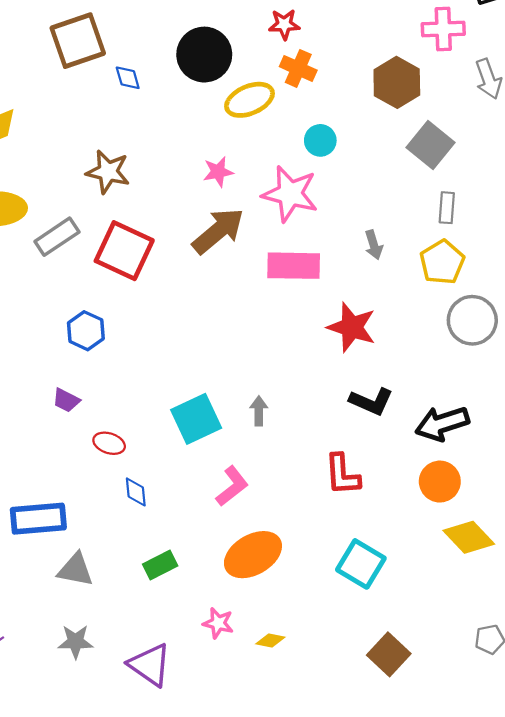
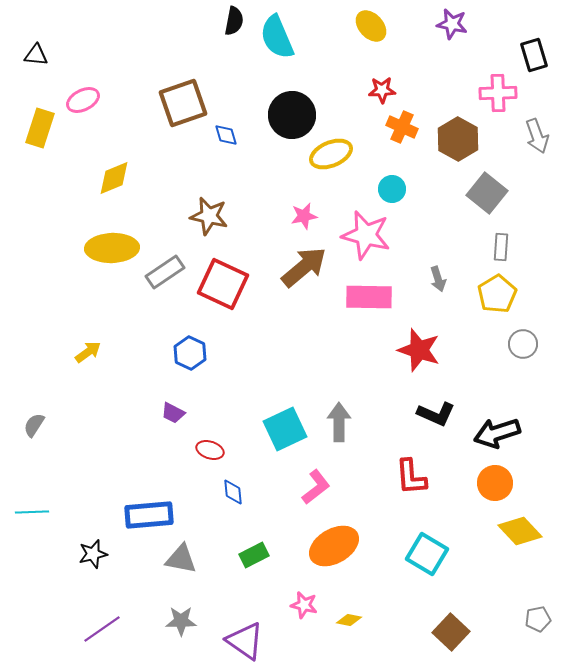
red star: (284, 24) -> (382, 90), moved
orange cross: (298, 68) -> (402, 127), moved
gray circle: (472, 320) -> (523, 344), size x0.7
gray arrow: (259, 411) -> (339, 422), size x1.5

